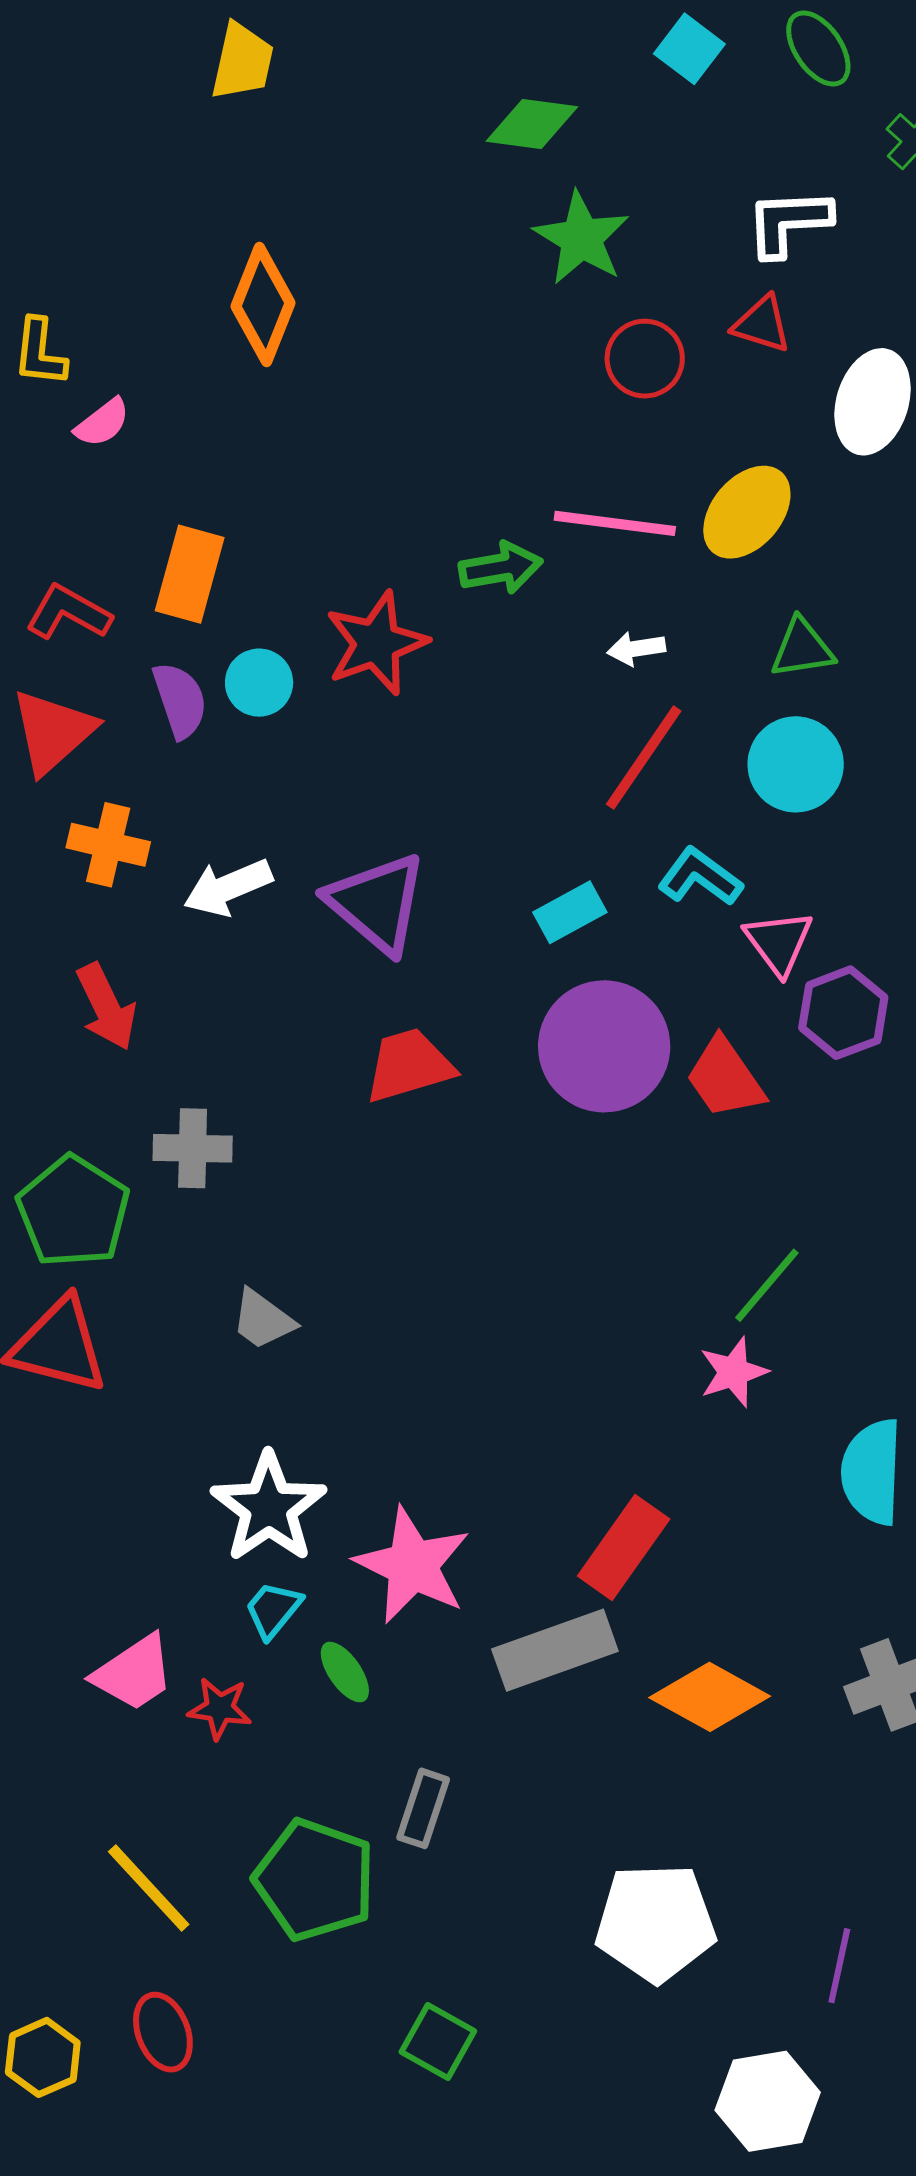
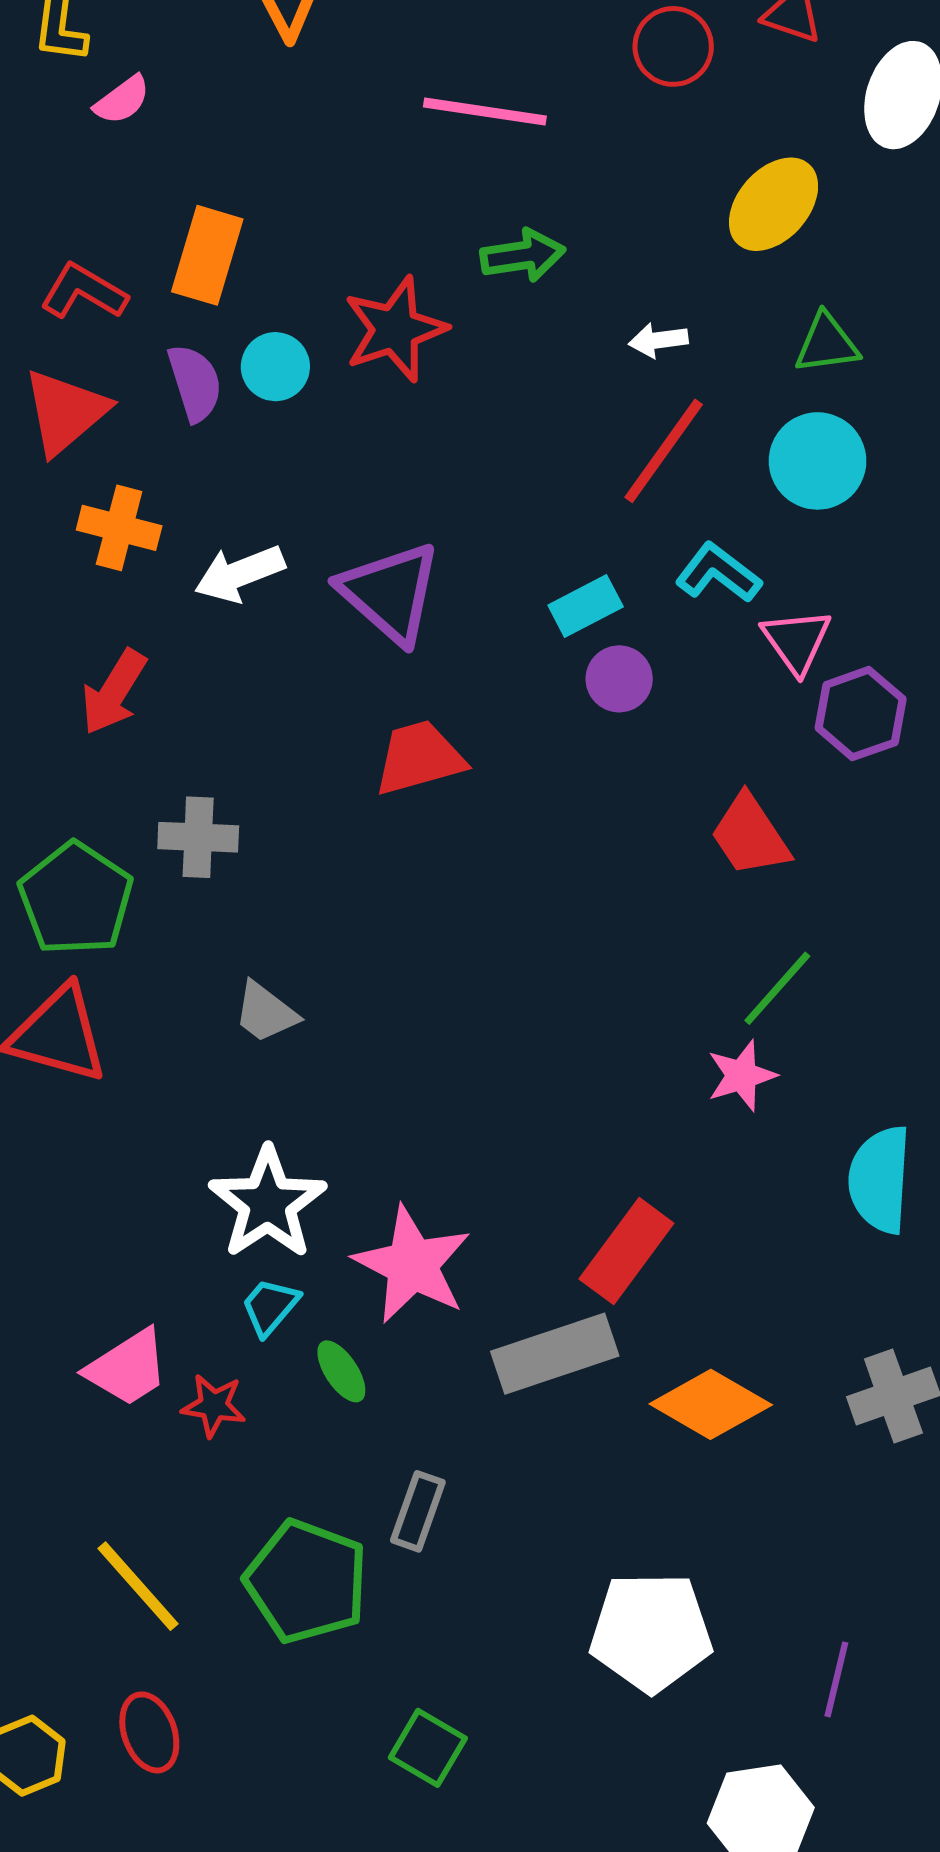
pink line: (615, 523) -> (485, 112), moved
red arrow: (106, 1007) -> (114, 692), turned 56
purple circle: (604, 1046) -> (619, 679), moved, size x0.5
red trapezoid: (725, 1078) -> (750, 835), moved

